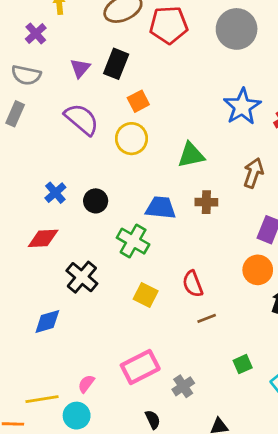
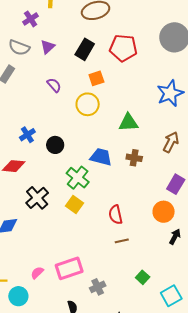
red pentagon: (169, 25) -> (123, 48), moved
purple triangle: (80, 68) -> (48, 47), moved
purple semicircle: (82, 119) -> (54, 85), size x0.6
yellow square: (146, 295) -> (75, 204), moved
green square: (243, 364) -> (143, 277), turned -32
pink semicircle: (86, 384) -> (37, 273), moved

